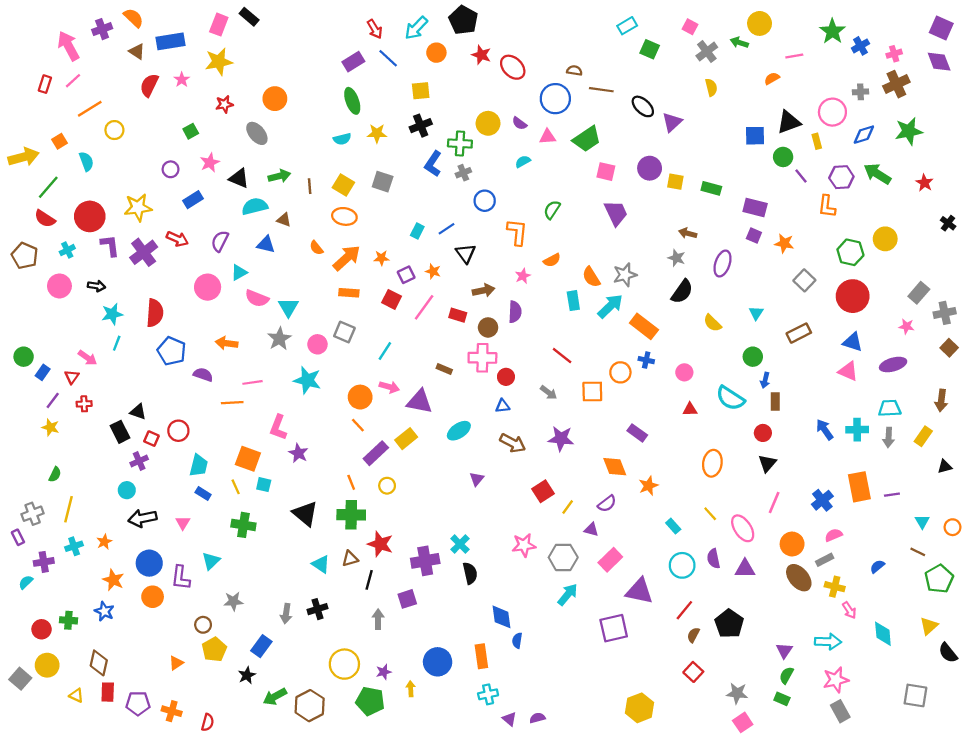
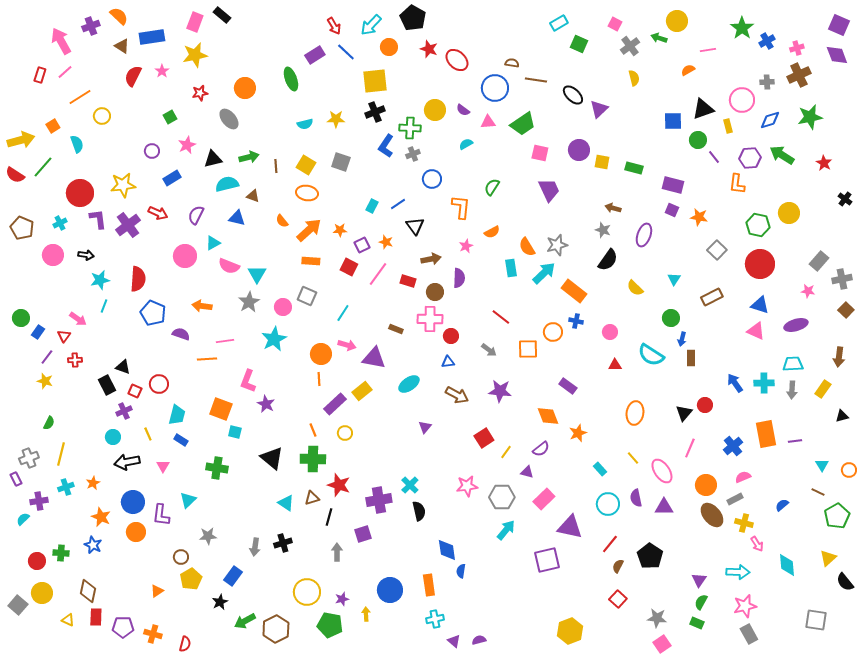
yellow square: (421, 91) -> (375, 81), size x1.5
green ellipse: (352, 101) -> (291, 79), moved
black triangle: (239, 178) -> (213, 159), turned -36
red semicircle: (45, 219) -> (15, 175), moved
cyan star: (307, 380) -> (274, 339), turned 30
orange line: (358, 425) -> (319, 379), turned 40
red circle: (763, 433) -> (705, 405), moved
yellow line: (236, 487) -> (148, 434), moved

